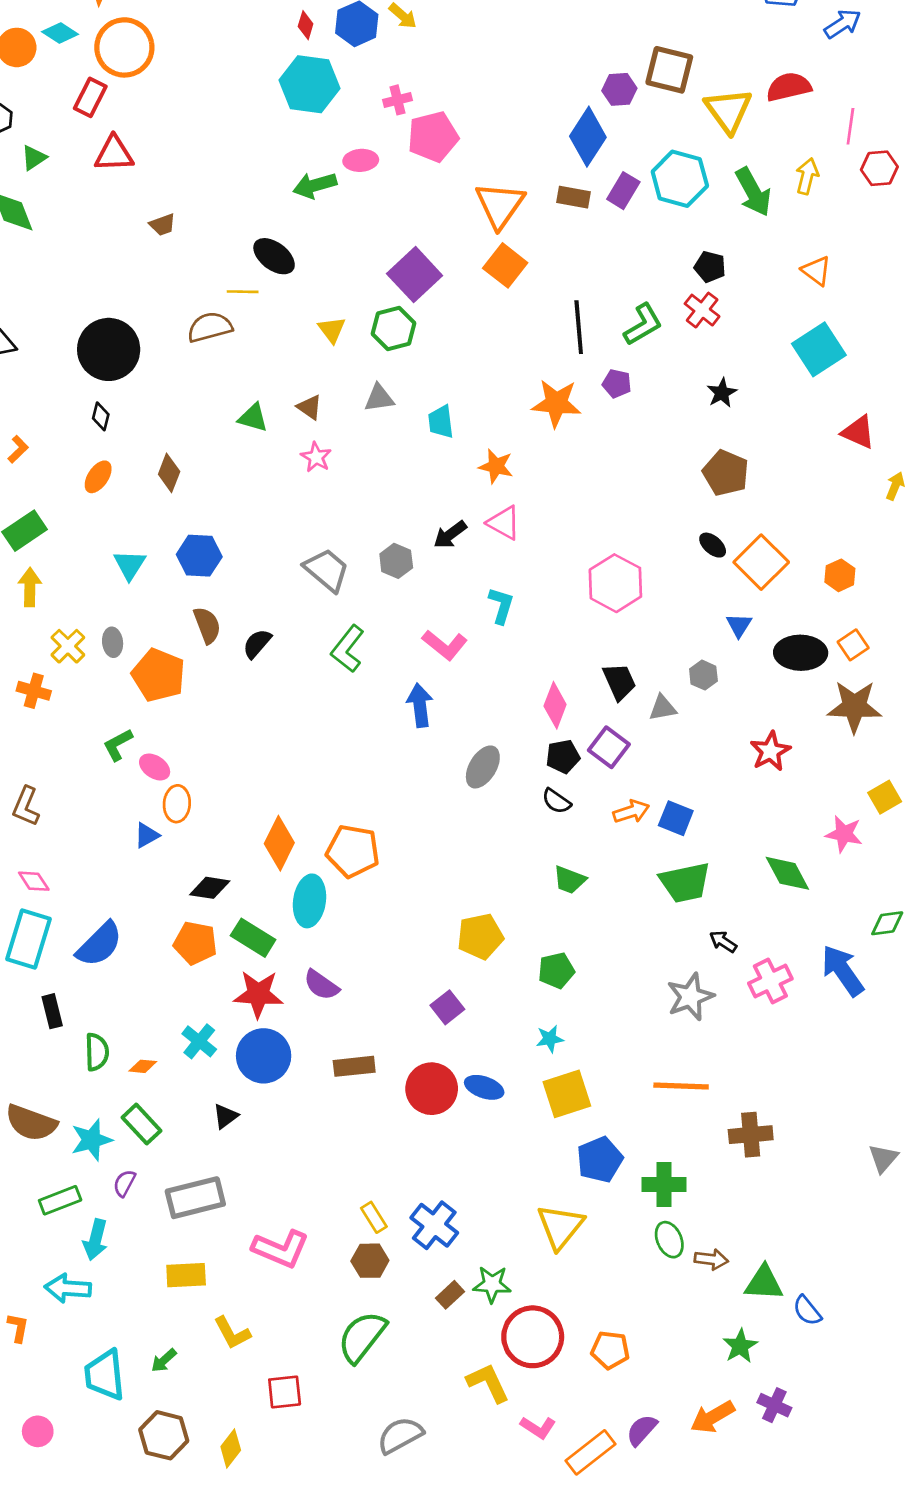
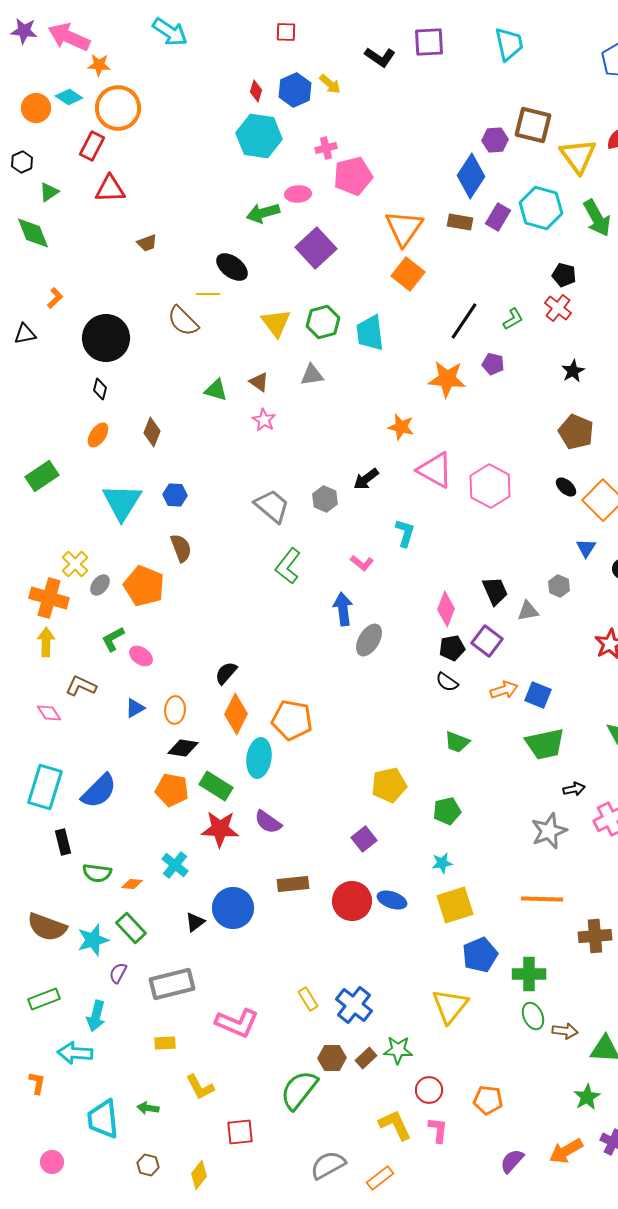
purple square: (415, 275) -> (316, 248), moved
green L-shape: (643, 324) -> (513, 319), size x0.7
brown semicircle: (210, 327) -> (183, 321), turned -120
black line: (579, 327) -> (464, 321), turned 39
yellow triangle: (332, 330) -> (276, 323), size x1.4
cyan trapezoid: (441, 422) -> (370, 333), moved, size x1.4
orange L-shape: (18, 449) -> (55, 298), moved
pink triangle: (504, 523) -> (435, 470), moved, size x1.4
blue hexagon: (199, 556) -> (175, 495), size x0.7
cyan triangle: (130, 565) -> (122, 502), size x1.6
pink hexagon: (615, 583) -> (490, 486), moved
yellow arrow: (30, 587) -> (46, 642), moved
gray ellipse: (113, 642) -> (100, 585), moved, turned 45
black semicircle: (257, 644) -> (226, 673), moved
pink L-shape: (445, 645) -> (362, 563), size x0.7
orange cross: (34, 691) -> (49, 598), size x1.5
gray ellipse: (483, 767) -> (369, 640), moved
orange ellipse: (177, 804) -> (175, 710), moved
brown L-shape: (26, 806) -> (81, 686), moved, turned 92
pink diamond: (34, 881) -> (49, 713), moved
black arrow: (723, 942) -> (574, 789), turned 135
green semicircle: (97, 1052) -> (97, 873), turned 100
blue circle: (264, 1056) -> (233, 908), moved
green rectangle: (60, 1200) -> (44, 999), moved
brown hexagon: (370, 1261) -> (332, 1058), moved
yellow rectangle: (186, 1275) -> (165, 1043), size x0.7
red circle: (533, 1337) -> (429, 1090), size x0.6
green arrow: (164, 1360) -> (148, 1108), turned 50
pink L-shape: (538, 1427) -> (438, 1130), moved, turned -116
brown hexagon: (164, 1435) -> (148, 1165), size x0.6
orange rectangle: (590, 1452) -> (380, 1178), moved, size x0.7

